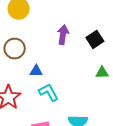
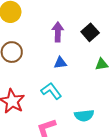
blue triangle: (36, 71) -> (60, 63), moved

